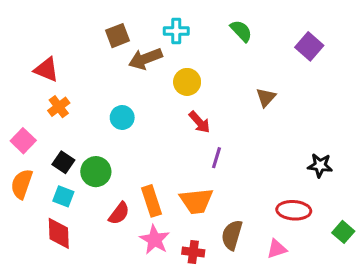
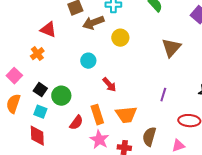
red triangle: (46, 70) -> (48, 30), moved
brown triangle: (266, 97) -> (171, 48), size x1.5
cyan circle: (122, 117) -> (88, 61), moved
red arrow: (199, 122) -> (109, 85), moved
purple line: (216, 158) -> (163, 95), moved

